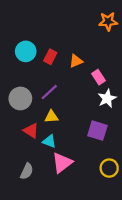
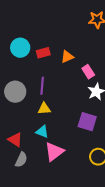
red rectangle: (50, 57) -> (43, 53), turned 48
purple line: (49, 92) -> (42, 86), turned -42
red triangle: (31, 131) -> (15, 140), moved

